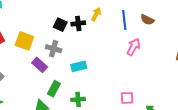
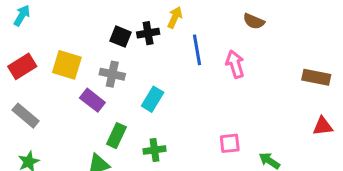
blue line: (124, 20) -> (197, 50), moved
pink arrow: (134, 47) -> (235, 64), turned -42
cyan rectangle: (79, 66) -> (153, 99), turned -42

